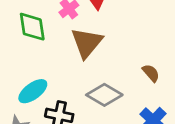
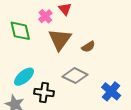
brown semicircle: (151, 73) -> (88, 47), moved, turned 104

